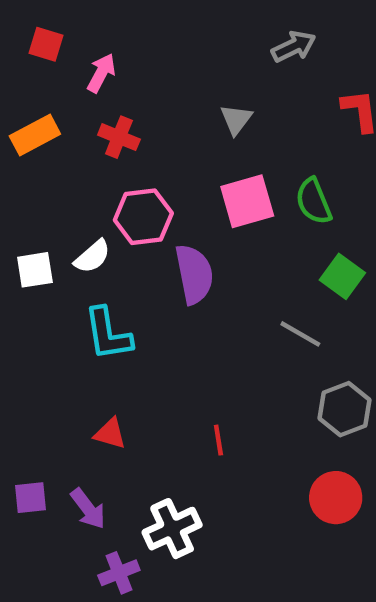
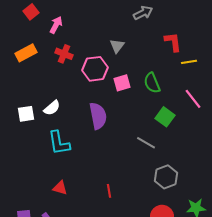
red square: (46, 44) -> (31, 12), turned 35
pink square: (247, 201) -> (122, 83), size x0.7
pink hexagon: (143, 217) -> (95, 69), moved

